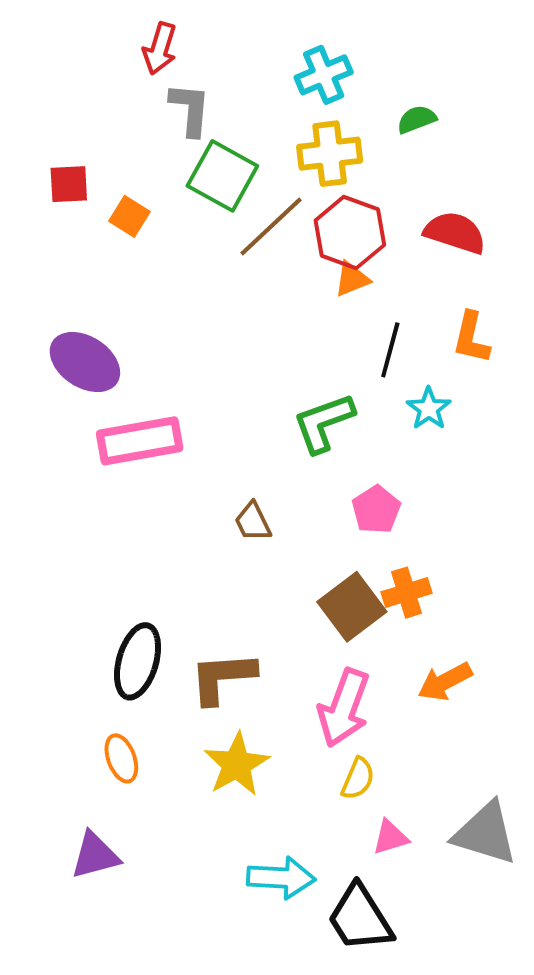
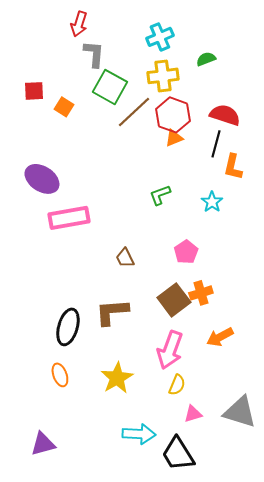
black line: (390, 350) -> (216, 144), moved
green L-shape: (324, 423) -> (160, 195), moved, size x0.7
brown L-shape: (222, 678) -> (112, 312), moved
purple triangle: (95, 855) -> (43, 444), moved

